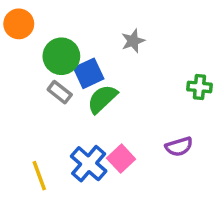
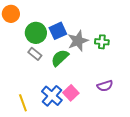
gray star: (133, 41) -> (78, 41), moved, size x1.5
blue square: (89, 73) -> (58, 31), moved
green cross: (199, 87) -> (102, 42), moved

